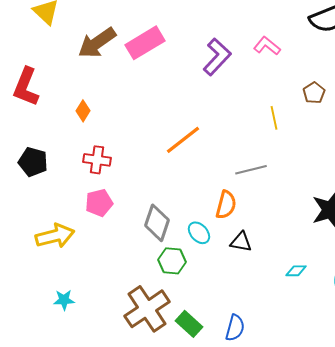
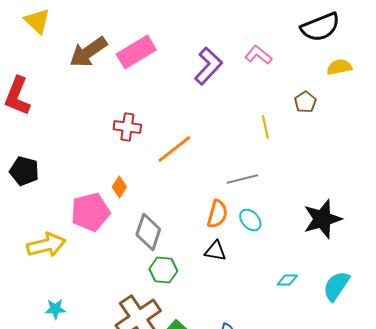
orange diamond: (83, 111) -> (119, 187), moved
red cross: (97, 160) -> (127, 127), moved
pink pentagon: (99, 203) -> (90, 212), size x1.4
cyan ellipse: (199, 233) -> (250, 220), moved
black triangle: (241, 242) -> (215, 251), moved

